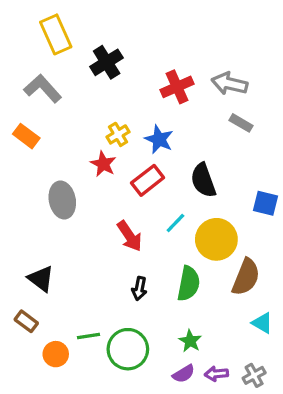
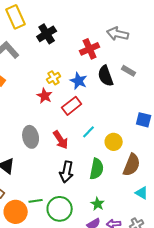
gray arrow: (229, 84) -> (118, 34), moved
black semicircle: (203, 180) -> (106, 76), moved
gray ellipse: (62, 200) -> (31, 137), moved
yellow circle: (216, 239) -> (114, 142), size x0.7
black arrow: (139, 289) -> (67, 172), size x1.5
orange circle: (56, 354) -> (16, 212), size x1.5

